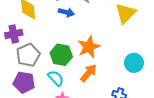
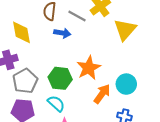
cyan circle: (134, 63) -> (126, 84), moved
orange arrow: (89, 73) -> (102, 94), moved

